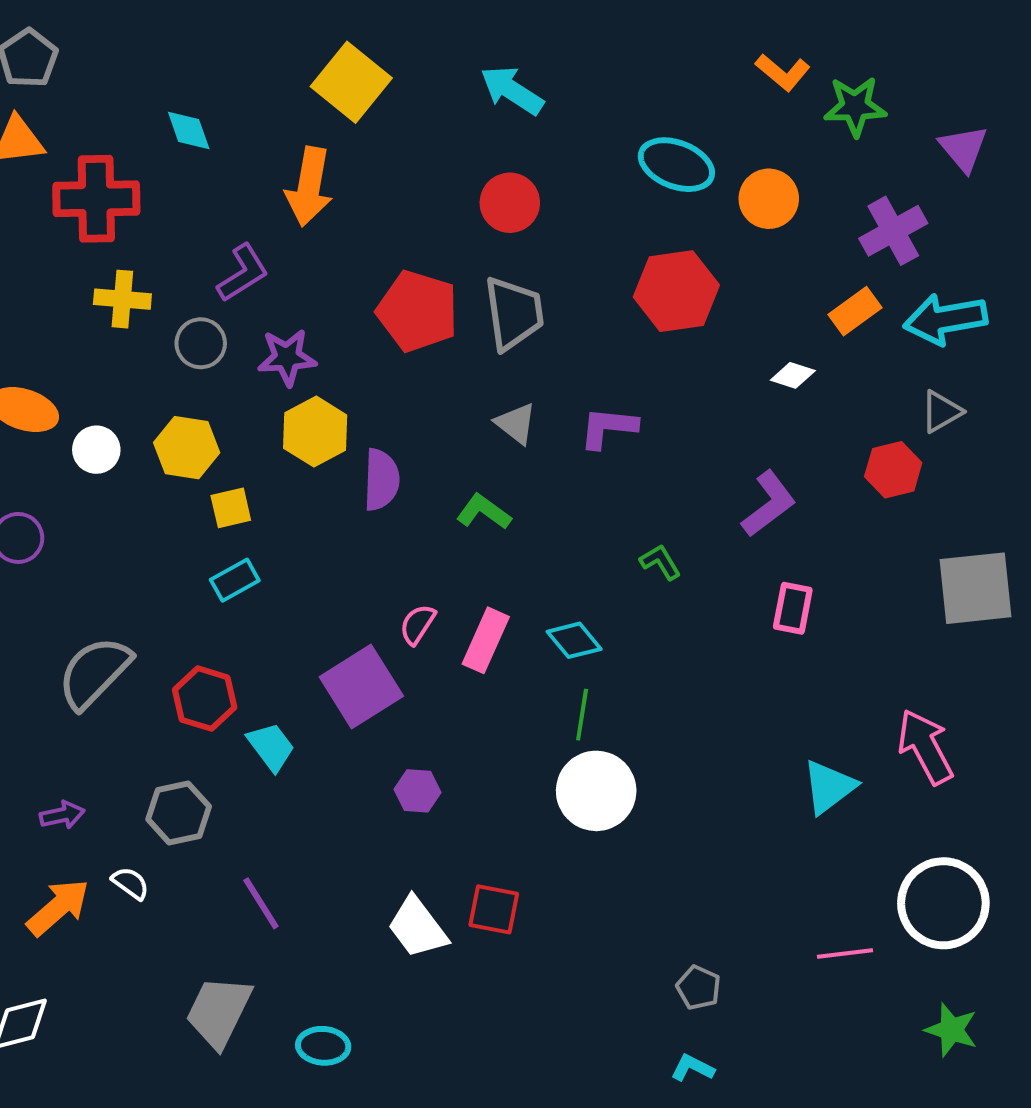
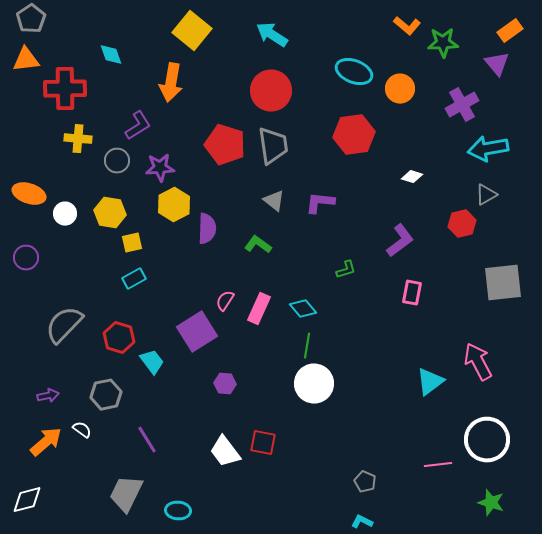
red circle: (510, 203) -> (271, 91), size x1.4
orange rectangle: (855, 311) -> (510, 31), moved
green L-shape: (660, 562) -> (346, 270), turned 105

